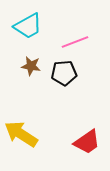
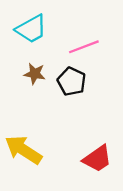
black pentagon: (64, 73) -> (72, 82), turned 30

